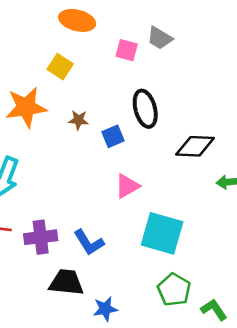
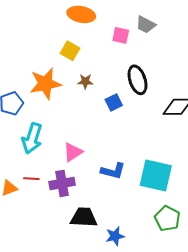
brown star: (78, 120) -> (85, 81), moved
pink triangle: (127, 186) -> (73, 152), moved
blue L-shape: (89, 242) -> (113, 171), moved, turned -40

